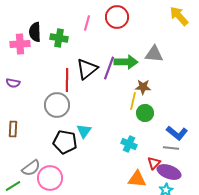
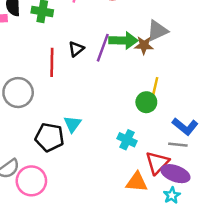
gray triangle: (154, 54) -> (157, 31), turned -30
black triangle: (87, 69) -> (76, 49), size x0.6
brown star: (143, 87) -> (144, 45), moved
yellow line: (133, 101) -> (155, 88), moved
gray circle: (57, 105) -> (18, 93), moved
red triangle: (154, 163) -> (157, 163), size x1.5

